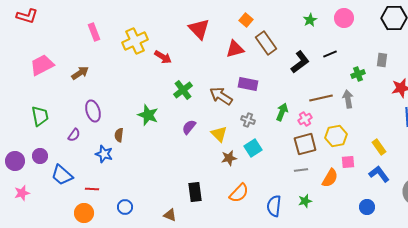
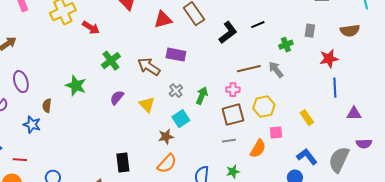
gray arrow: (348, 99) -> (276, 70), turned -30
green arrow: (282, 112) -> (202, 96), moved
pink cross: (305, 119) -> (233, 90), turned 32
gray cross: (248, 120) -> (176, 91), turned 32
brown star: (229, 158) -> (166, 137), moved
blue L-shape: (379, 174) -> (307, 157), moved

